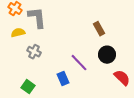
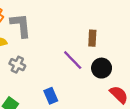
brown rectangle: (99, 29) -> (92, 38), turned 32
purple line: (79, 63) -> (73, 60), moved

